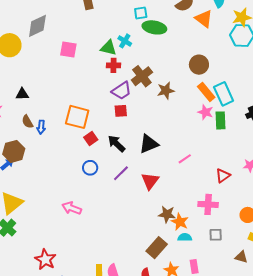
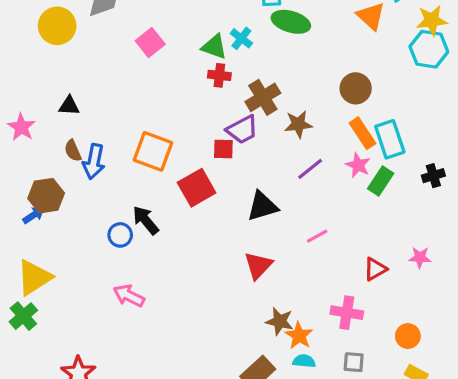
pink square: (68, 49) -> (150, 42), turned 36
purple trapezoid: (121, 91) -> (242, 130), moved
green rectangle: (221, 120) -> (381, 181), turned 30
blue arrow: (41, 127) -> (94, 162), size x1.5
red square: (91, 138) -> (197, 188), moved, size x1.6
black arrow: (117, 144) -> (146, 220), moved
blue circle: (90, 168) -> (120, 235), moved
purple line: (121, 173) -> (310, 169), moved

